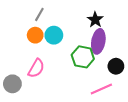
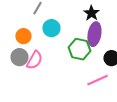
orange circle: (35, 35) -> (23, 36), moved
gray circle: (12, 84) -> (19, 57), moved

